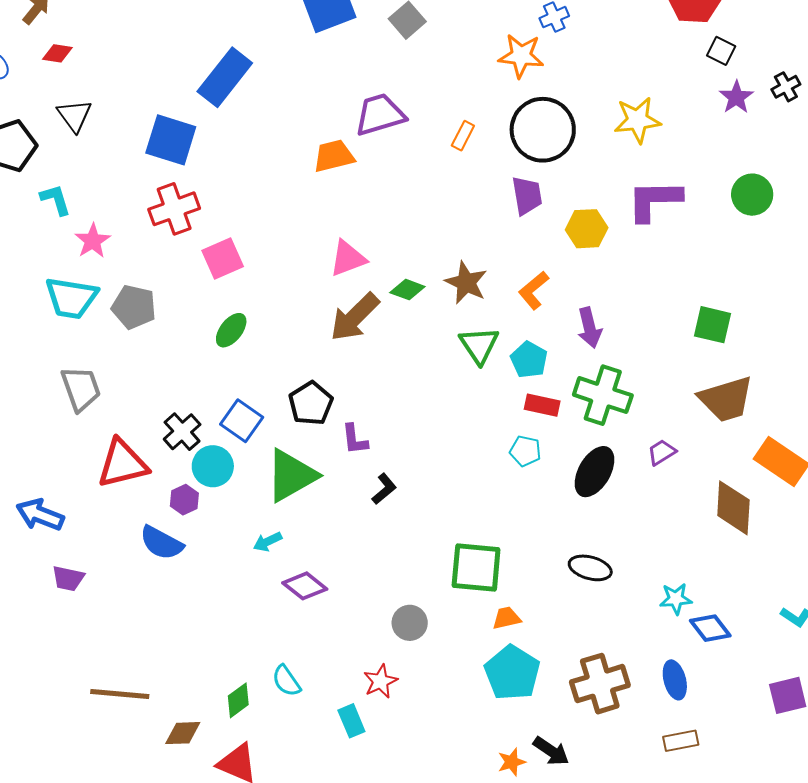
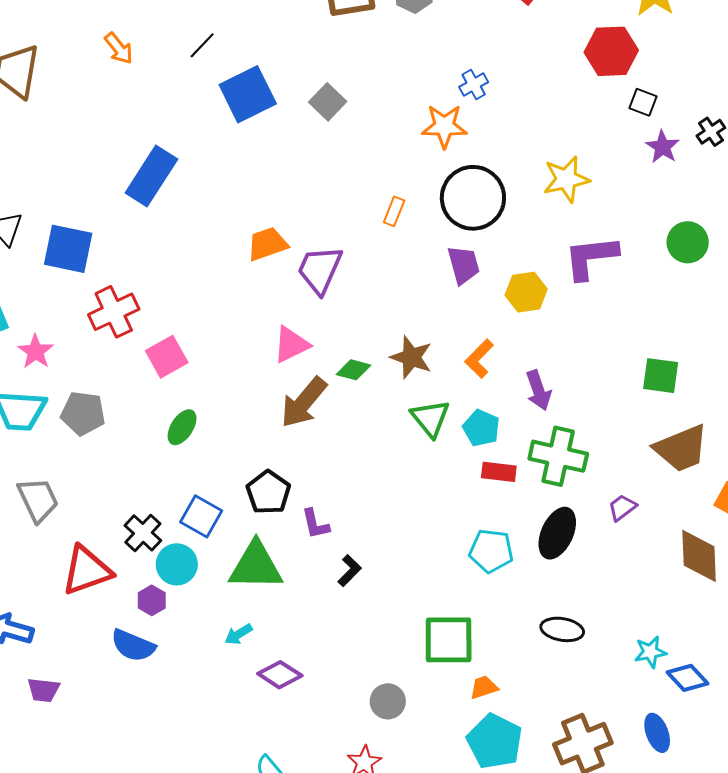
purple trapezoid: (380, 115) -> (320, 270), moved, turned -44
blue square: (171, 140) -> (68, 249), moved
cyan pentagon: (525, 451) -> (491, 551), moved, size x1.4
green triangle: (291, 475) -> (256, 566), turned 36

